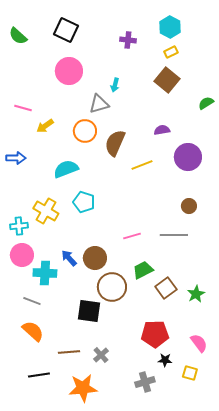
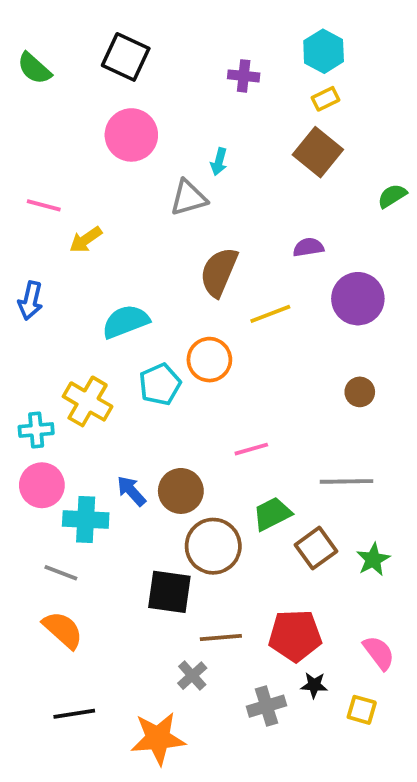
orange circle: (85, 131) -> (209, 360), moved
blue arrow: (16, 158) -> (30, 301), turned 102
cyan pentagon: (84, 202) -> (160, 384), turned 30
gray line: (174, 235) -> (346, 481), moved
brown line: (69, 352) -> (221, 638), moved
gray cross: (145, 382) -> (267, 706), moved

